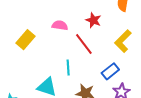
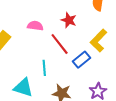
blue rectangle: (110, 71) -> (81, 60), moved

